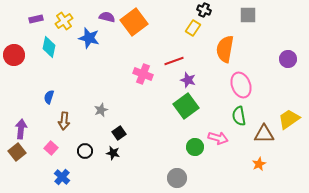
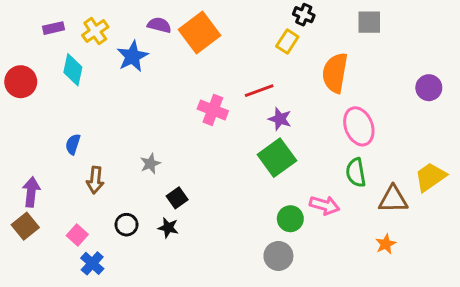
blue star: (89, 38) -> (132, 56), turned 30
pink square: (51, 148) -> (77, 235), moved
gray circle: (177, 178) -> (278, 256), moved

